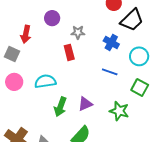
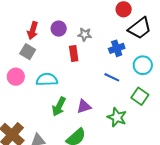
purple circle: (52, 18) -> (59, 29), moved
blue cross: (111, 42) -> (117, 48), turned 35
gray square: (12, 54) -> (28, 52), moved

